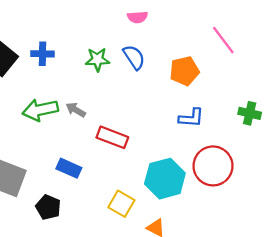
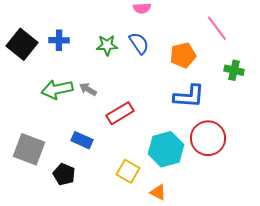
green cross: (250, 113) -> (234, 70), moved
blue L-shape: (191, 118) -> (189, 96), size x1.4
red rectangle: (112, 137) -> (120, 113), turned -52

